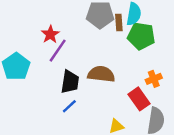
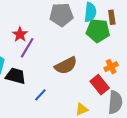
brown rectangle: (119, 22) -> (112, 17), moved
brown semicircle: (101, 74) -> (66, 66), turned 150
black trapezoid: (70, 82) -> (16, 76), moved, turned -80

